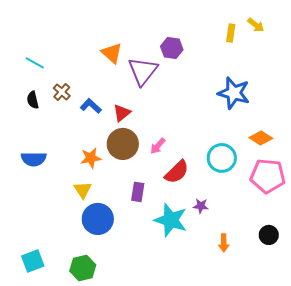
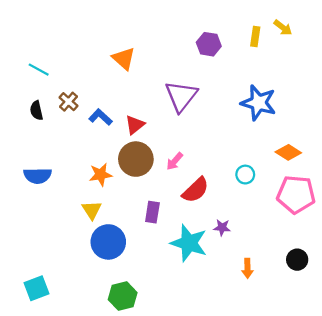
purple hexagon: (172, 48) -> (209, 44), moved
purple triangle: (143, 71) -> (181, 96), moved
cyan circle: (222, 158) -> (245, 175), size x0.6
green hexagon: (83, 268) -> (123, 296), moved

